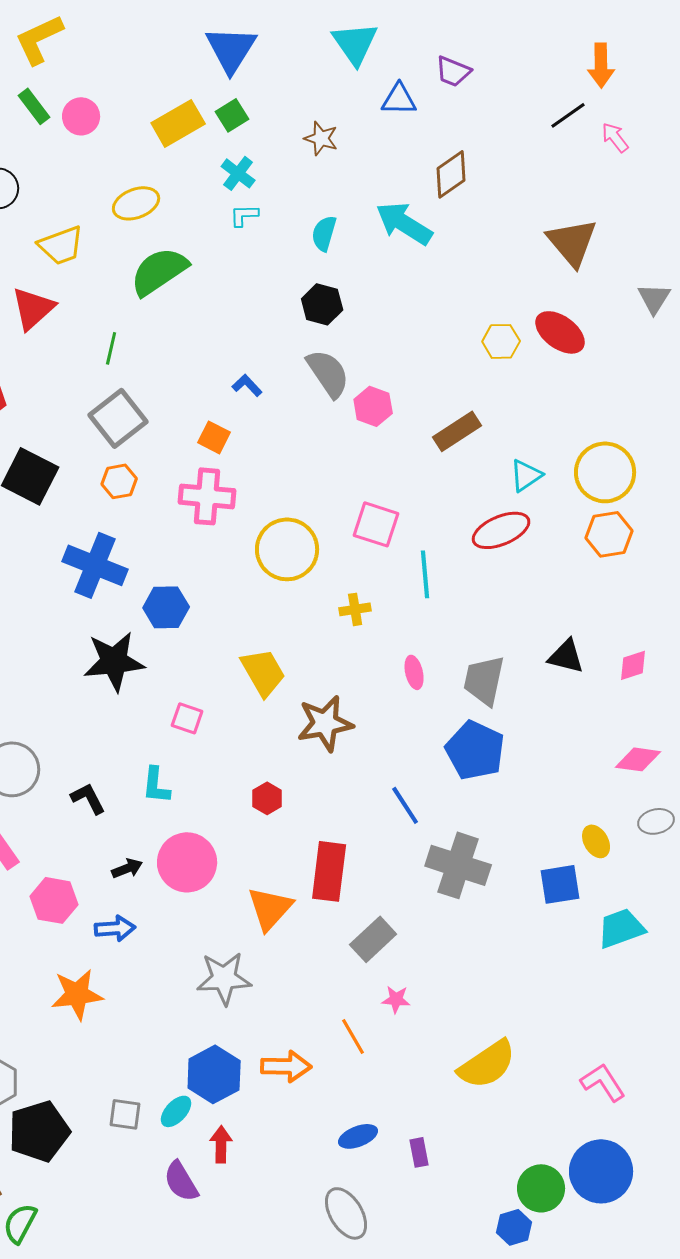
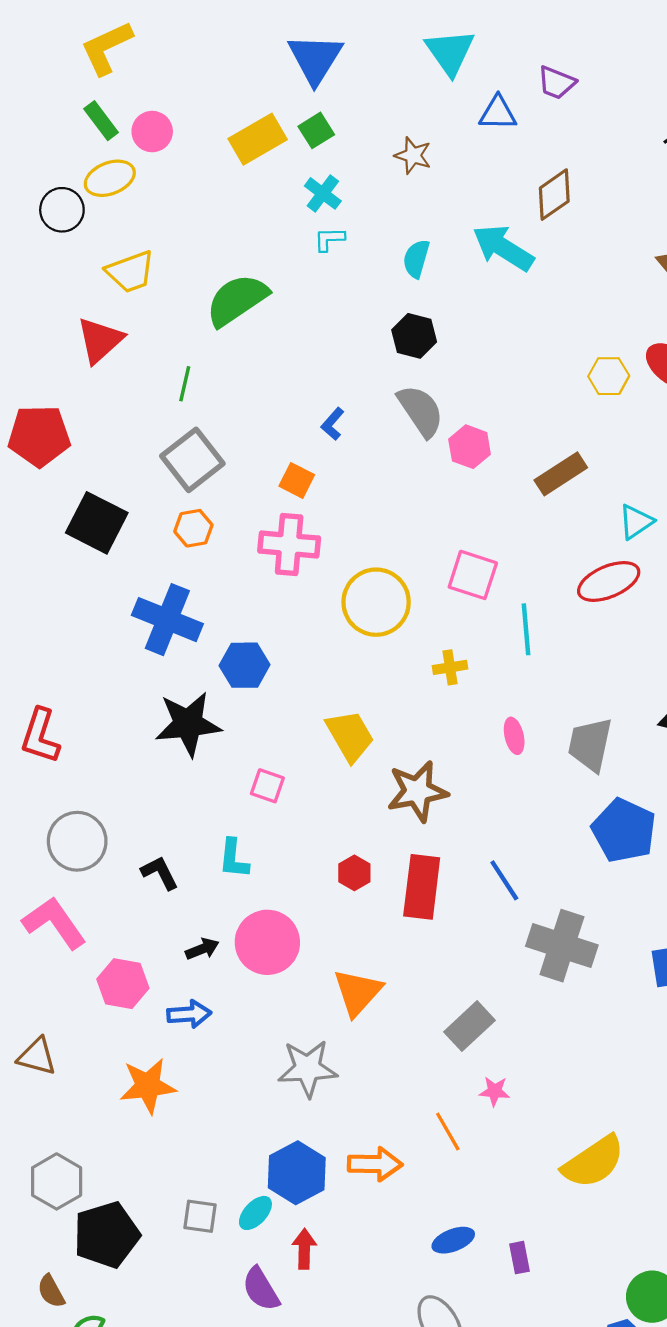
yellow ellipse: (136, 203) -> (110, 178), moved
blue L-shape: (247, 385) -> (333, 424), turned -96
blue pentagon: (475, 750) -> (624, 830), moved
red rectangle: (329, 871) -> (422, 887), moved

